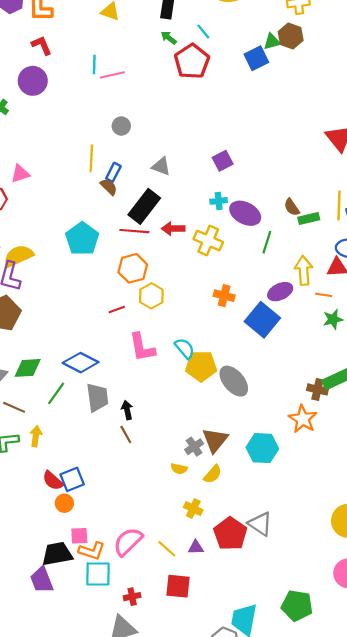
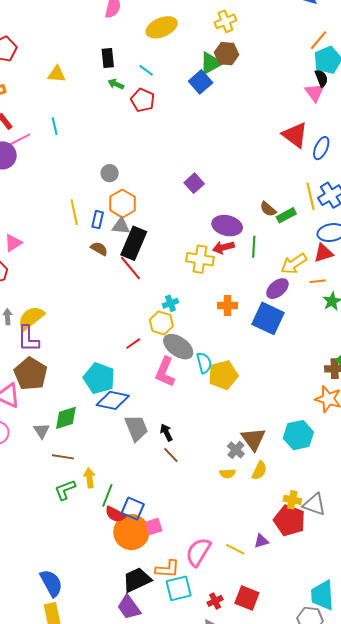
green triangle: (272, 42) -> (211, 63), size x1.4
red pentagon: (192, 61) -> (143, 100), size x0.7
pink line: (112, 75) -> (19, 140), moved
gray circle: (121, 126) -> (110, 173), moved
gray triangle: (161, 166) -> (121, 226), moved
brown semicircle: (109, 187) -> (99, 249), moved
cyan cross: (219, 201) -> (170, 303), moved
red arrow: (173, 229) -> (223, 247), moved
red line: (134, 231) -> (130, 268), turned 60
cyan pentagon: (82, 239) -> (99, 378), moved
orange hexagon: (133, 268) -> (122, 204), moved
yellow arrow: (304, 270) -> (294, 264), turned -104
pink L-shape: (142, 347) -> (165, 372), turned 48
cyan semicircle: (185, 348) -> (204, 363), turned 40
gray ellipse: (234, 381) -> (178, 347), moved
green line: (56, 393) -> (107, 495), moved
blue square: (72, 479) -> (133, 509), turned -30
orange circle: (64, 503) -> (131, 532), size x2.0
yellow cross: (193, 509) -> (292, 500), moved
pink square: (79, 536) -> (154, 527), moved
red square: (178, 586) -> (247, 598), moved, turned 30

